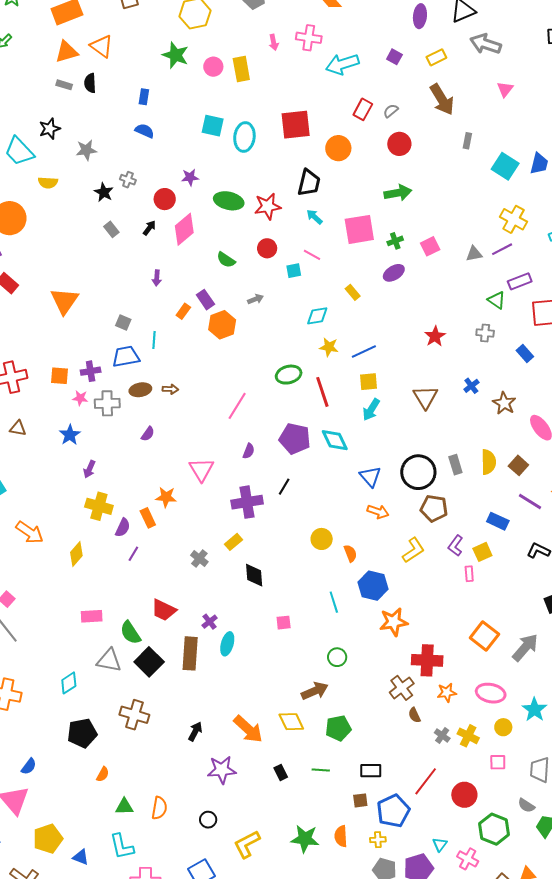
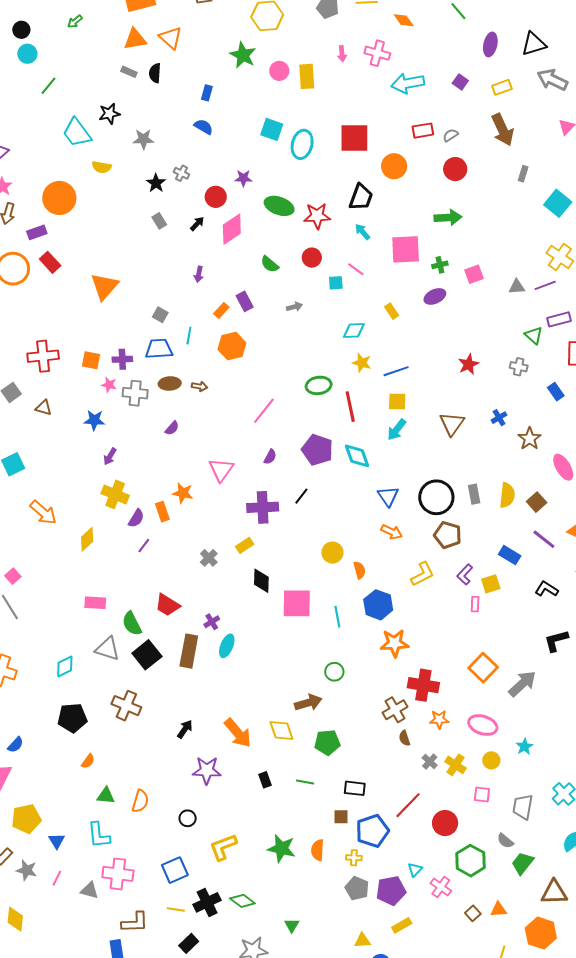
red rectangle: (363, 109) -> (423, 131), turned 45
orange hexagon: (222, 325) -> (232, 346), moved
blue star: (70, 435) -> (94, 420), turned 30
pink square: (284, 623) -> (297, 603), moved, size x2.0
cyan star: (534, 710) -> (524, 746), size x0.7
blue triangle: (81, 857) -> (57, 841), turned 30

